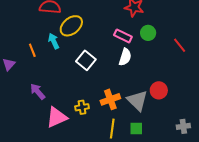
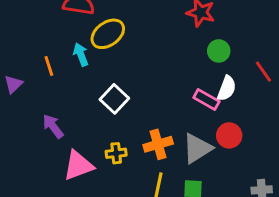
pink rectangle: (123, 36) -> (206, 99), moved
white semicircle: (125, 57) -> (227, 88), moved
white square: (86, 60) -> (114, 99), moved
gray triangle: (137, 101) -> (197, 148), turned 40

